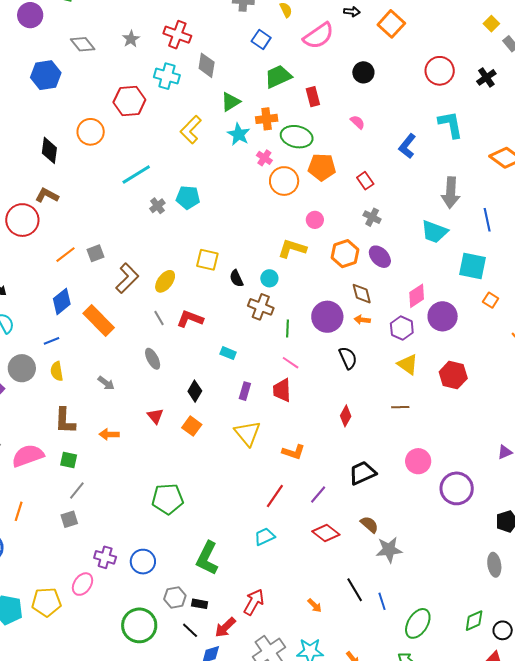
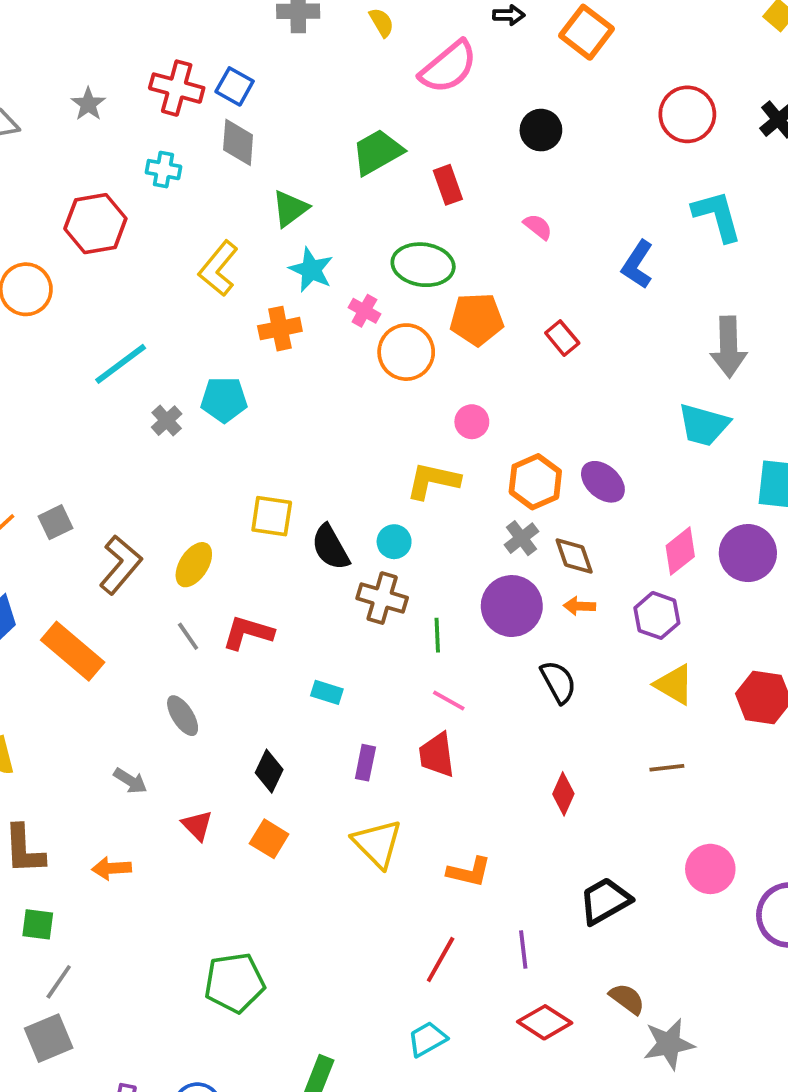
blue square: (261, 39) -> (235, 86), moved
cyan cross: (167, 76) -> (163, 170), size x0.7
orange cross: (267, 119) -> (280, 329), moved
gray cross: (372, 217) -> (521, 538), moved, turned 30
black semicircle: (236, 278) -> (330, 547), size x1.4
purple circle: (443, 316) -> (748, 553), moved
gray arrow: (106, 383) -> (130, 781), moved
purple line: (318, 494) -> (523, 950), turned -42
gray square: (69, 519) -> (49, 1038), size x1.4

